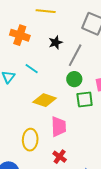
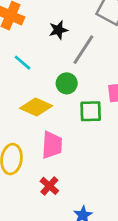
green circle: (74, 79) -> (67, 83), moved

